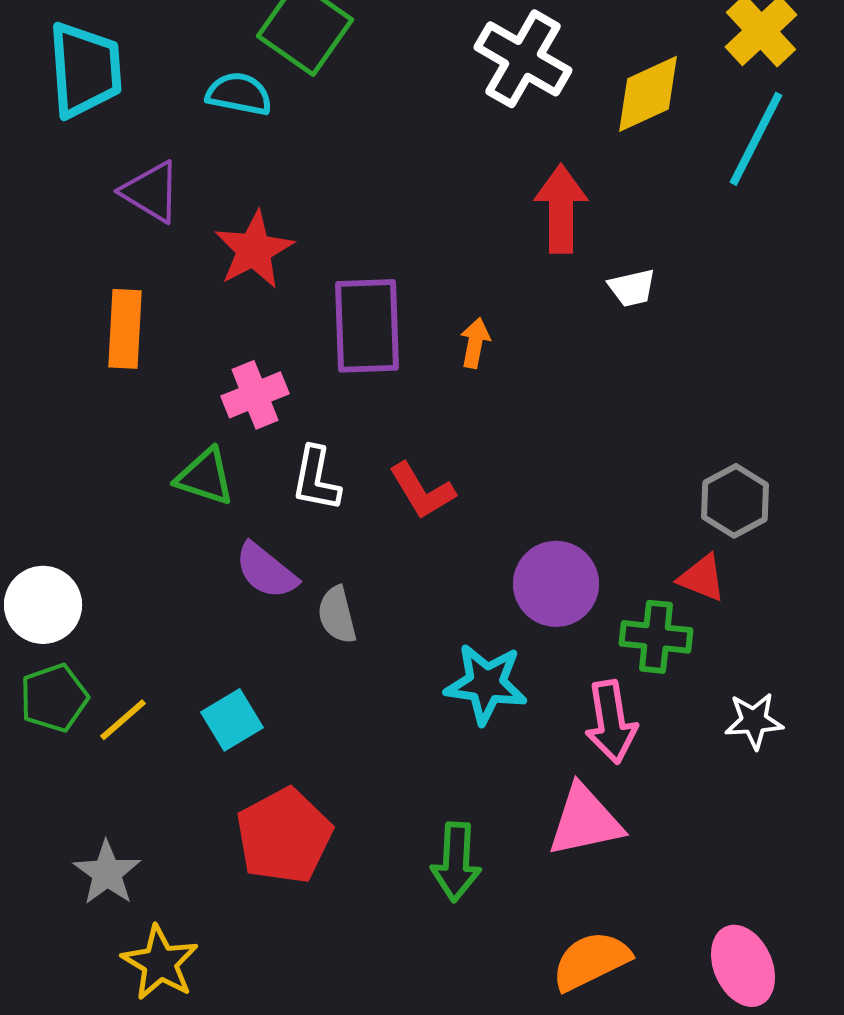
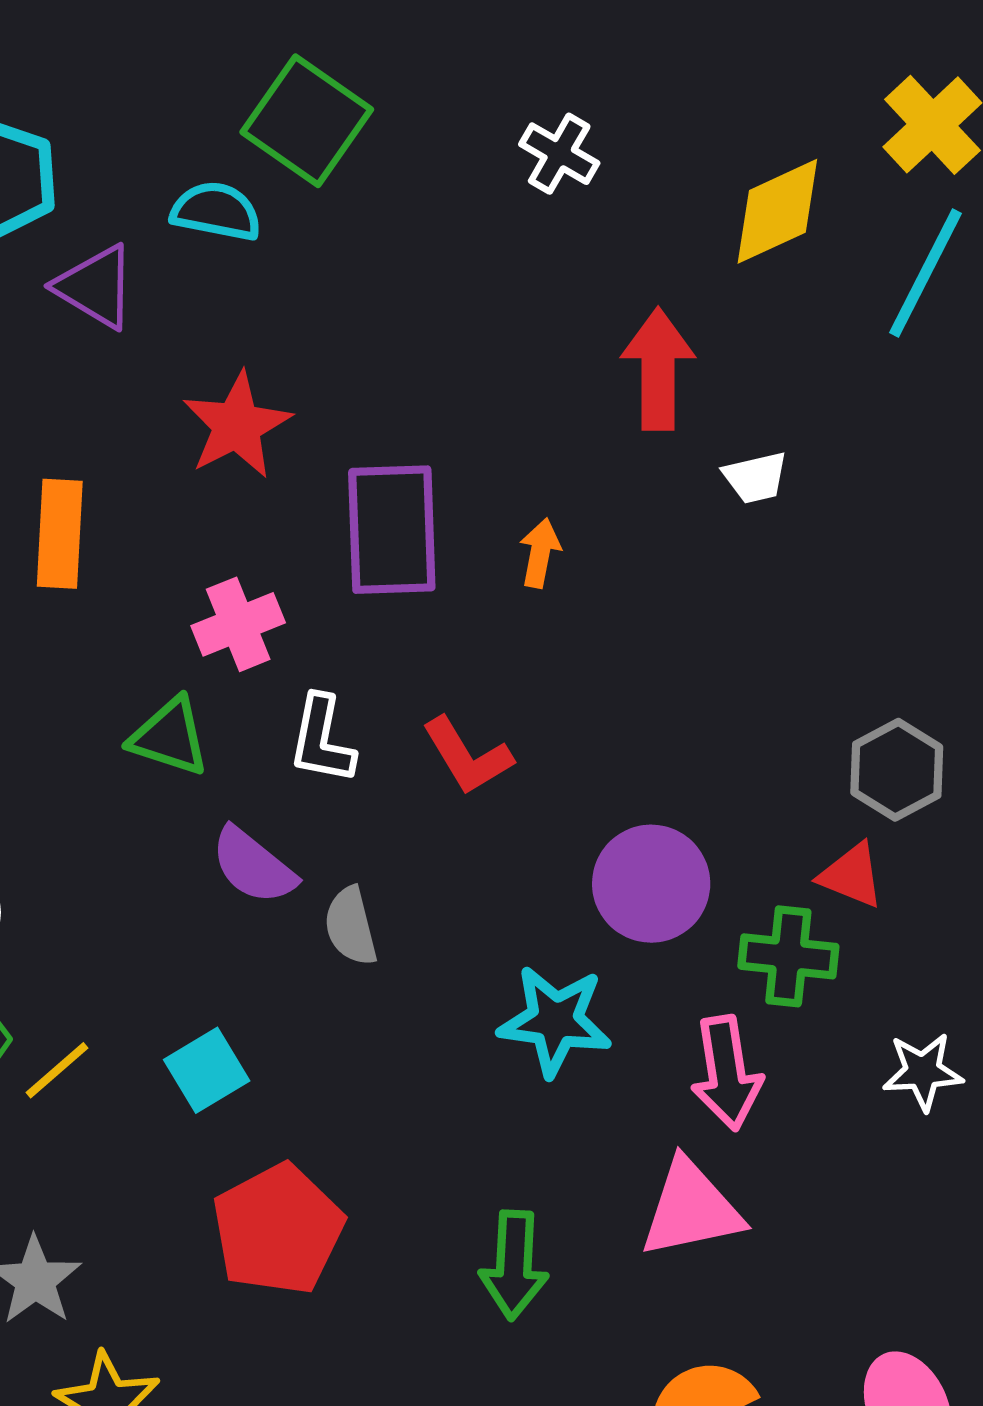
white cross: (523, 59) -> (559, 154), moved, size x0.6
purple triangle: (151, 192) -> (95, 287), moved

